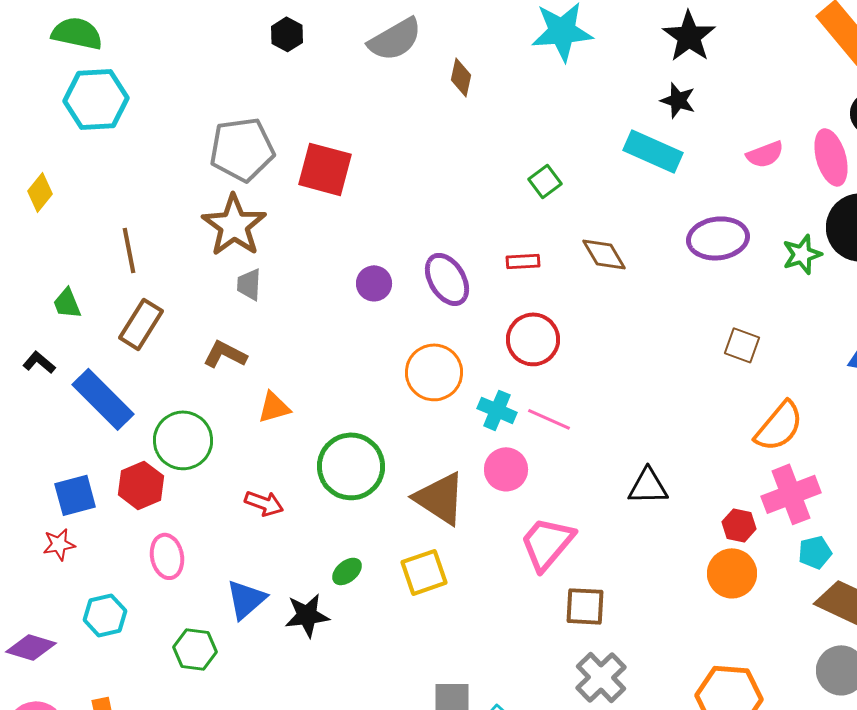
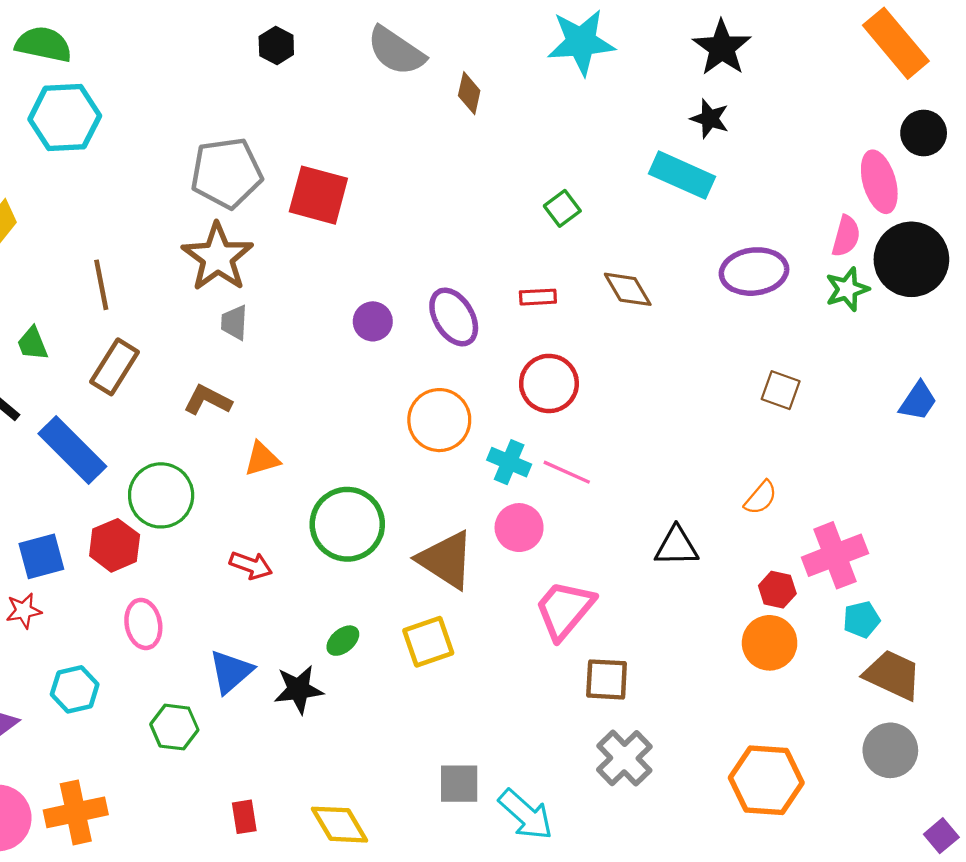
gray semicircle: (395, 39) -> (396, 51), turned 64
pink semicircle: (765, 154) -> (846, 236), moved, turned -54
orange semicircle: (779, 426) -> (761, 498), moved, size x0.6

